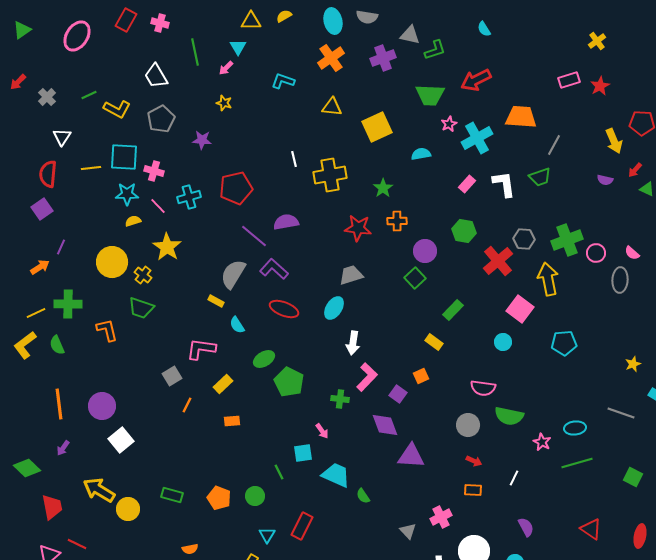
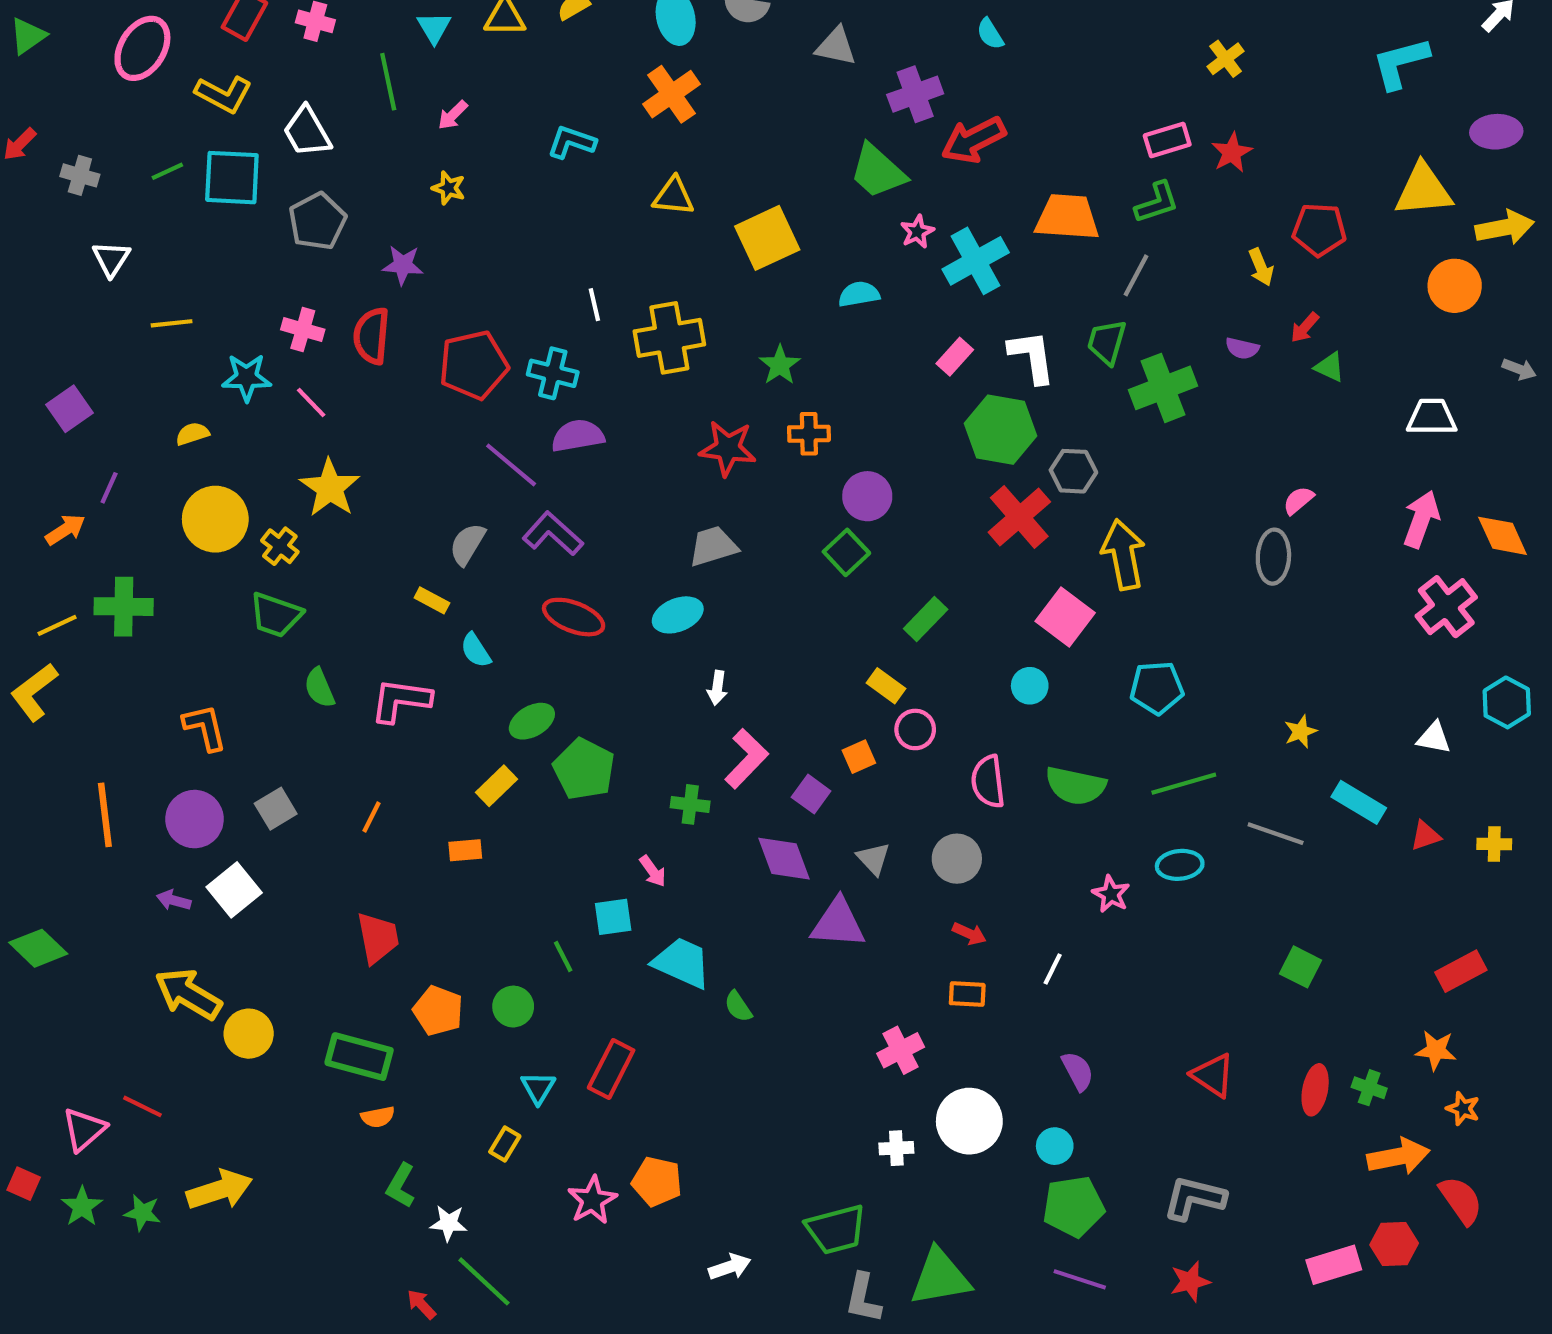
cyan triangle: (238, 47) -> (434, 28), moved
green L-shape: (435, 50) -> (1157, 203), moved
purple cross: (383, 58) -> (915, 94), moved
green trapezoid: (430, 95) -> (878, 171), turned 40
gray cross: (47, 97) -> (80, 175), turned -30
yellow L-shape: (117, 109) -> (224, 94), moved
yellow arrow: (614, 141) -> (1261, 267), size x0.7
cyan square: (124, 157) -> (232, 178), moved
red semicircle: (48, 174) -> (372, 336), moved
green trapezoid: (540, 177) -> (1107, 342), turned 125
cyan cross: (189, 197) -> (553, 373), moved, turned 30
yellow semicircle: (133, 221) -> (192, 434), moved
green hexagon: (464, 231) -> (1001, 430), moved, size x1.4
green cross: (567, 240) -> (1163, 388), moved
pink circle: (596, 253) -> (915, 729), moved
pink semicircle: (632, 253) -> (1298, 500), turned 98
gray semicircle: (233, 274) -> (467, 544), size x0.7
cyan ellipse: (334, 308) -> (678, 615), turned 35
orange L-shape: (107, 330) -> (205, 727), moved
white arrow: (353, 343) -> (717, 688), size x0.7
green semicircle: (57, 345) -> (319, 688), moved
gray square: (172, 376) -> (276, 809), moved
yellow rectangle: (223, 384) -> (496, 786), moved
pink semicircle: (483, 388) -> (988, 782), turned 75
green semicircle: (509, 416) -> (1076, 786), moved
purple arrow: (63, 448) -> (174, 900), moved, turned 70
green line: (577, 463) -> (1184, 784), moved
green rectangle: (172, 495) -> (359, 1057), moved, size x1.4
red trapezoid: (52, 507) -> (378, 938), moved
gray triangle: (408, 531) -> (874, 859), moved

